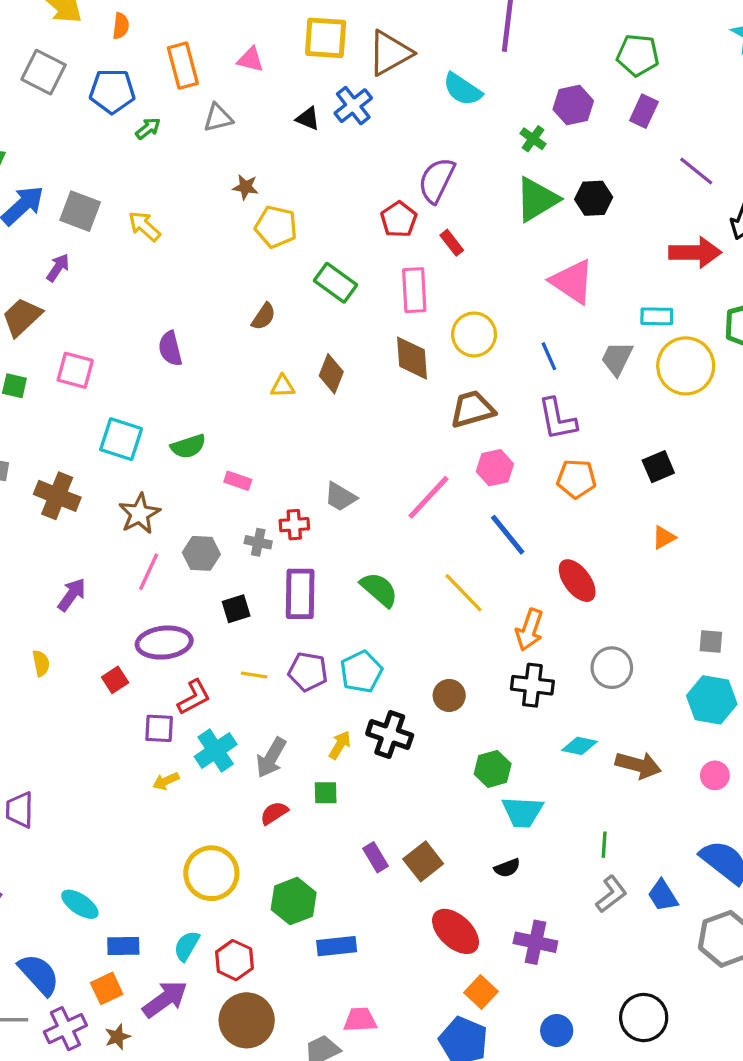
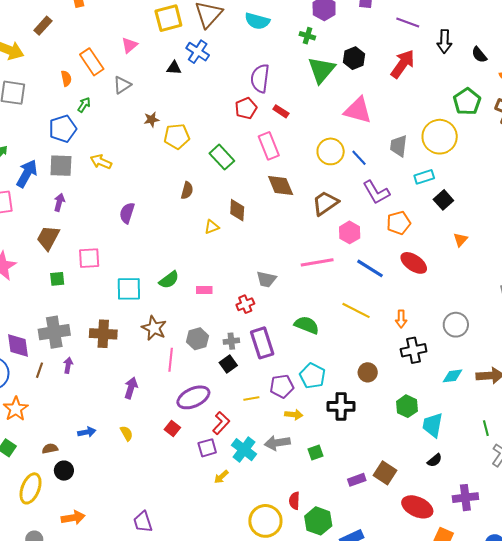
orange semicircle: (121, 26) -> (66, 78), moved
pink triangle: (250, 60) -> (129, 45), turned -36
blue pentagon: (112, 91) -> (63, 129), moved
red pentagon: (399, 219) -> (246, 108), turned 30
red arrow: (695, 252) -> (403, 64), moved, turned -36
green rectangle: (335, 283) -> (222, 157), turned 30
cyan rectangle: (657, 316) -> (424, 177), moved
yellow circle: (474, 334) -> (331, 151), moved
purple semicircle: (170, 349) -> (127, 213), moved, turned 50
pink line: (429, 497) -> (317, 262), turned 56
gray cross: (258, 542) -> (231, 341), moved
red ellipse: (577, 581) -> (414, 263), moved
orange arrow: (529, 630) -> (401, 319), size x0.7
yellow arrow: (340, 745) -> (294, 415), moved, turned 84
gray arrow: (271, 758) -> (277, 443), turned 70
cyan trapezoid: (523, 812) -> (433, 425), turned 116
red semicircle: (274, 813) -> (294, 501), moved, turned -36
purple rectangle: (376, 857) -> (357, 480), turned -60

